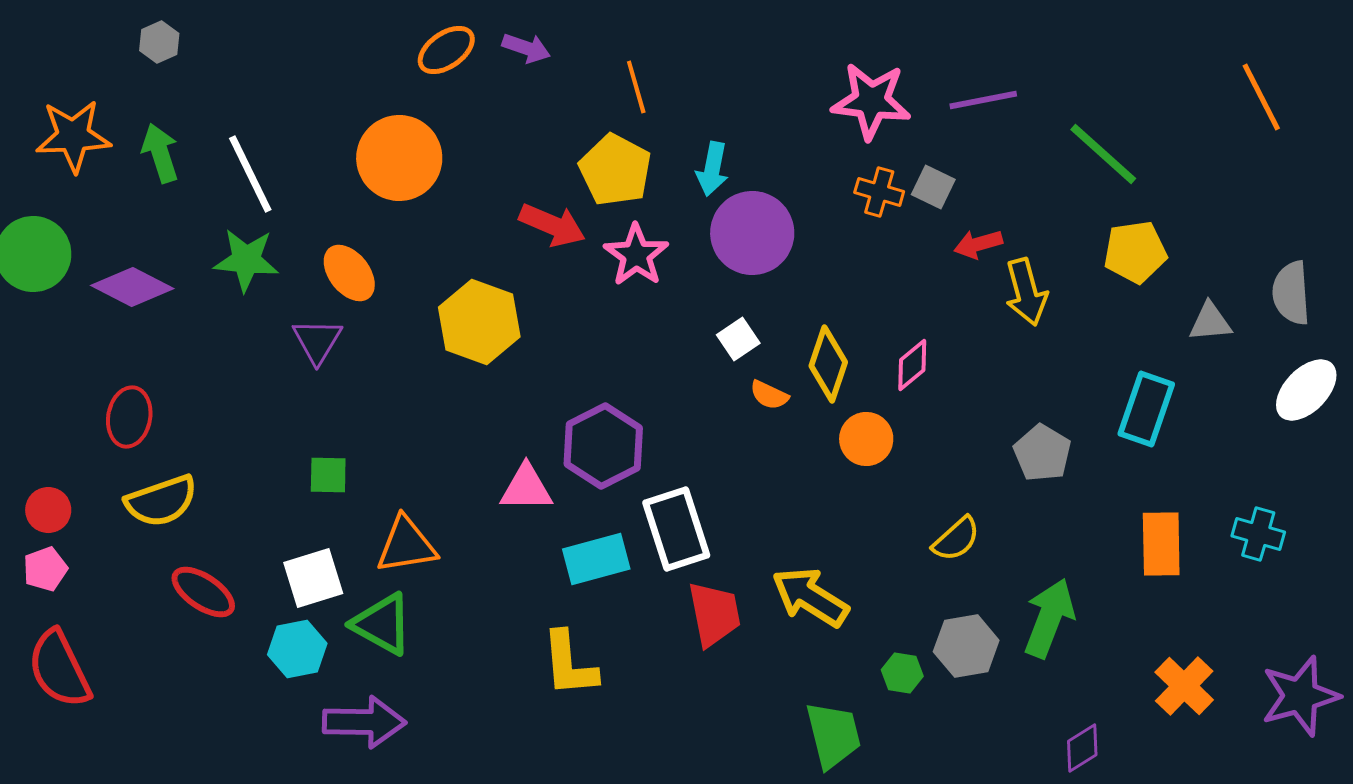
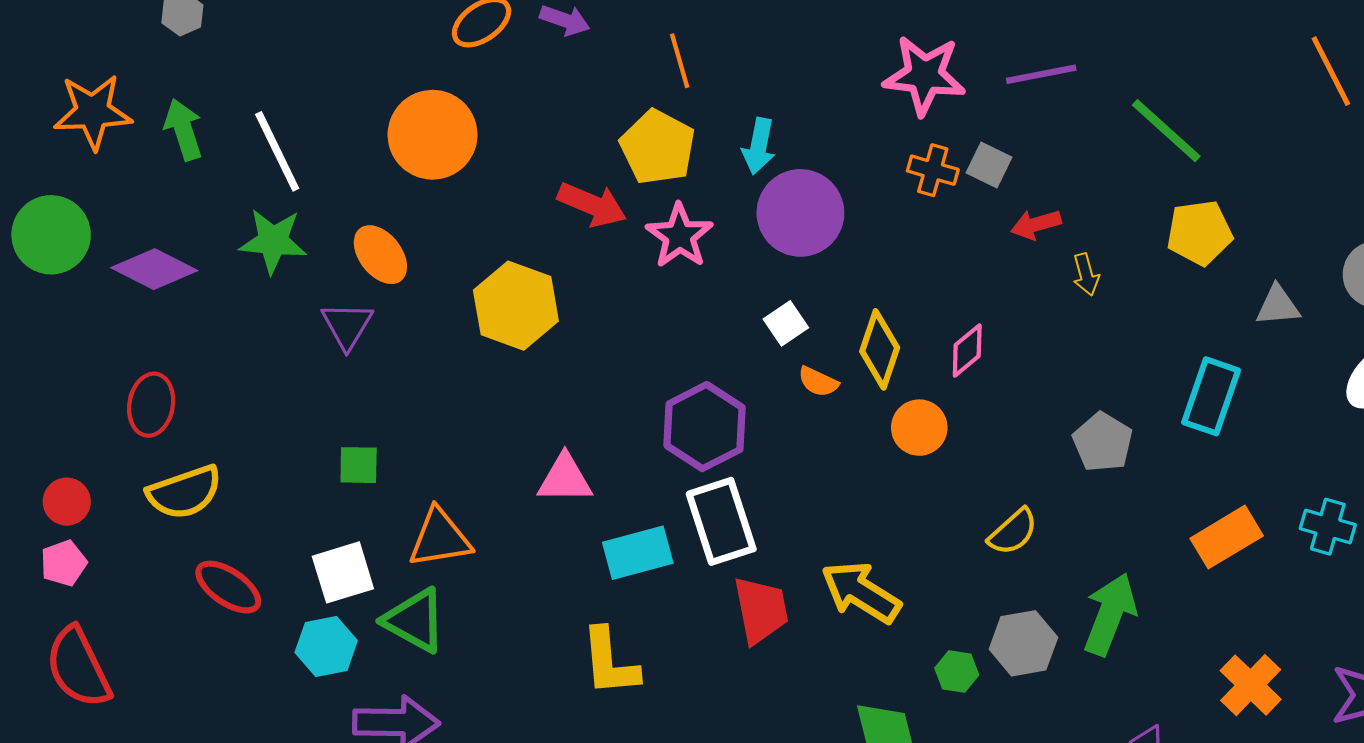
yellow arrow: (1026, 292) -> (1086, 274), size x0.6
purple hexagon: (603, 446) -> (705, 427), moved
orange rectangle: (1161, 544) -> (1227, 537), turned 60

